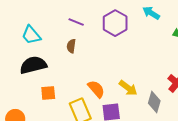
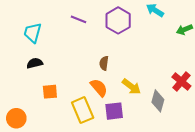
cyan trapezoid: (31, 35) -> (33, 33), turned 55
brown semicircle: (71, 46) -> (104, 63), moved
black semicircle: (33, 65) -> (35, 63), size x0.6

